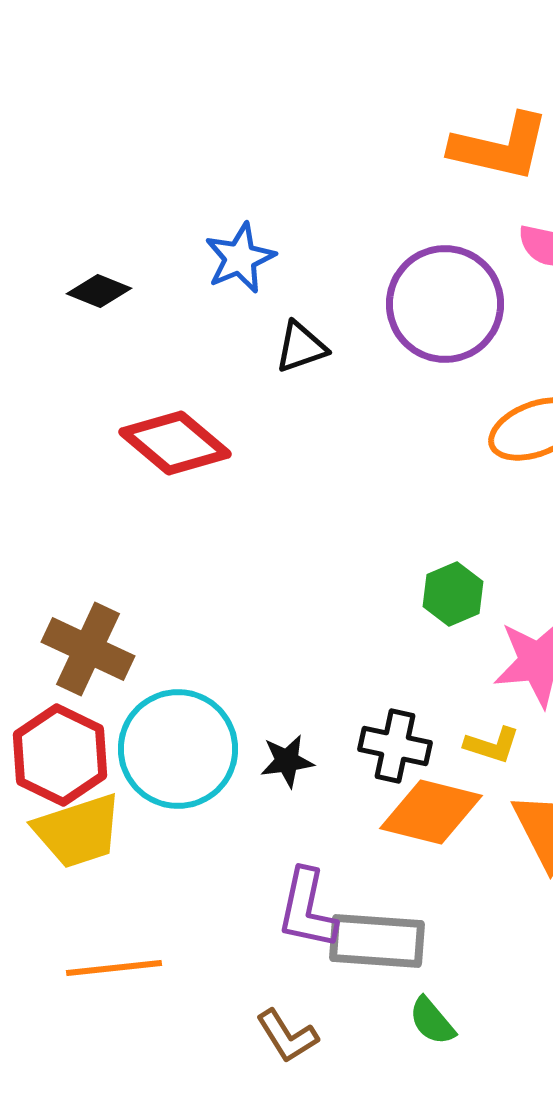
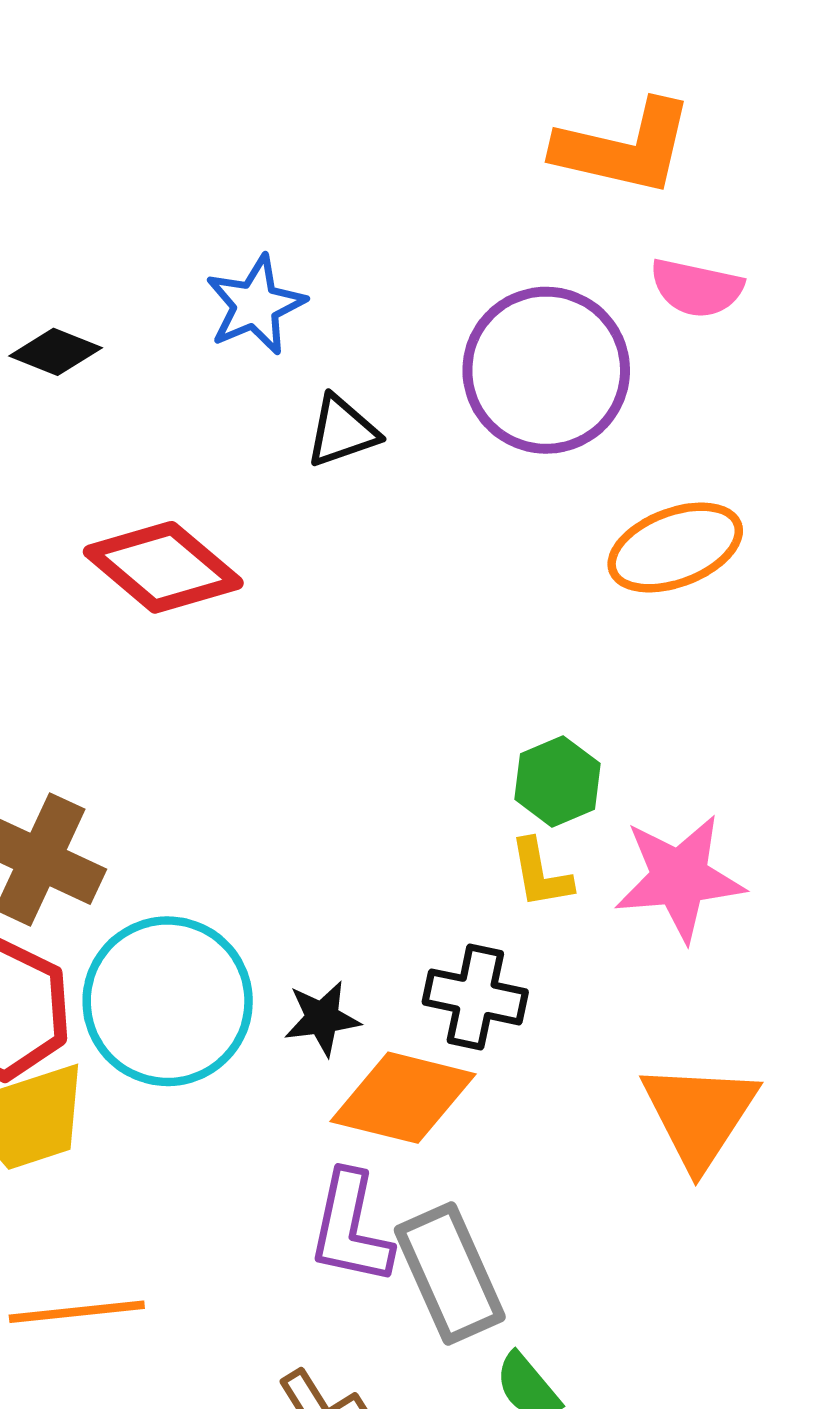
yellow L-shape: (492, 745) -> (541, 874), moved, turned 62
orange diamond: (431, 812) -> (403, 1098), moved
gray rectangle: (377, 941) -> (450, 1274), turned 62

